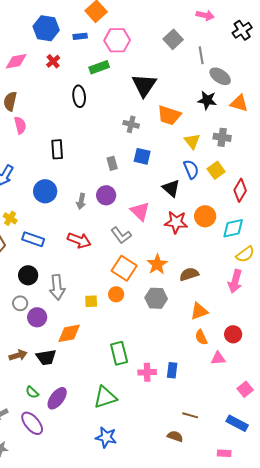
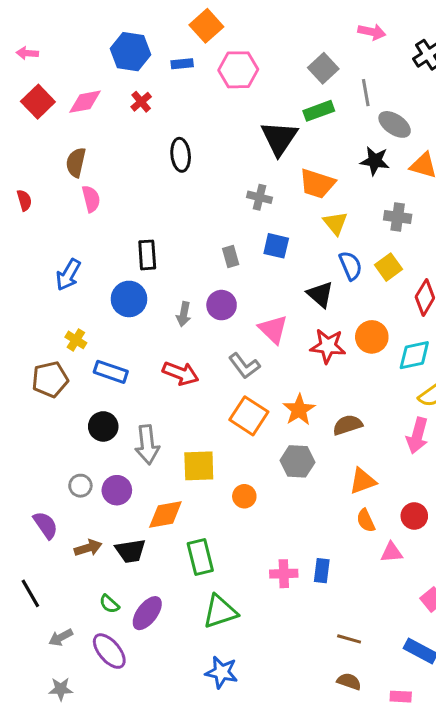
green rectangle: (99, 67) -> (319, 111), moved
yellow triangle: (192, 141) -> (335, 223), moved
black rectangle: (57, 149) -> (147, 255), moved
orange circle: (116, 294) -> (244, 496), moved
yellow square: (91, 301) -> (199, 466), size x1.6
gray circle: (20, 303) -> (80, 486), moved
green rectangle: (119, 353) -> (200, 557), moved
brown semicircle: (175, 436) -> (349, 681), moved

